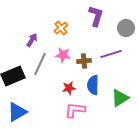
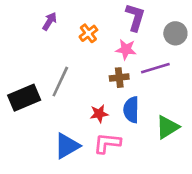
purple arrow: (32, 40) -> (50, 21), moved
pink star: (63, 55) -> (126, 49), moved
blue triangle: (17, 112) -> (67, 146), moved

